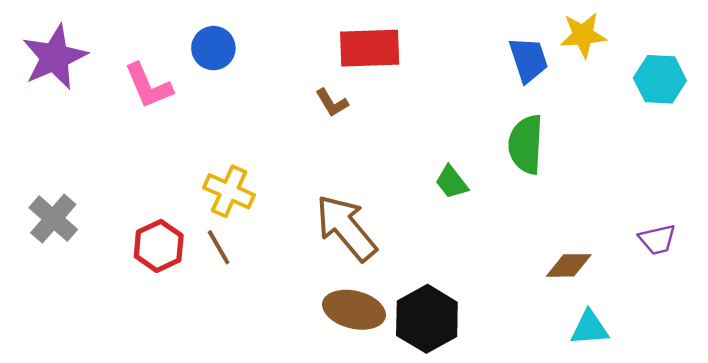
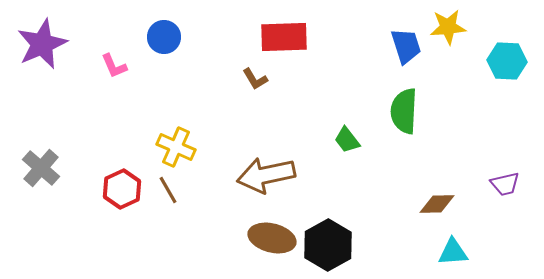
pink L-shape: (148, 86) -> (114, 66), size x0.7
brown arrow: (346, 228) -> (266, 175), turned -62

